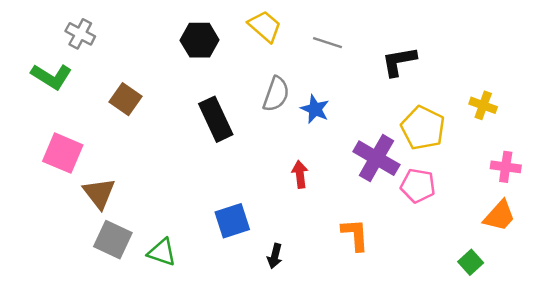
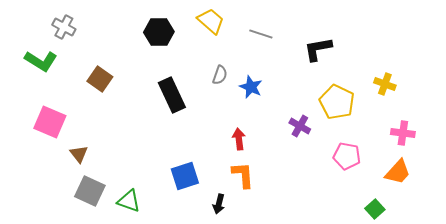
gray semicircle: (276, 94) -> (220, 75), size x0.7
purple cross: (376, 158) -> (300, 126), size x0.6
pink pentagon: (418, 186) -> (347, 156), moved
brown triangle: (99, 193) -> (79, 154), size x0.7
orange L-shape: (355, 235) -> (243, 175), moved

